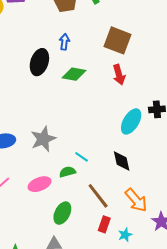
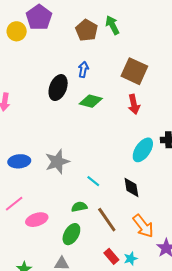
green semicircle: (67, 172) -> (79, 207), moved
pink ellipse: (40, 184) -> (37, 220), moved
red rectangle: (104, 224) -> (111, 256), moved, turned -63

